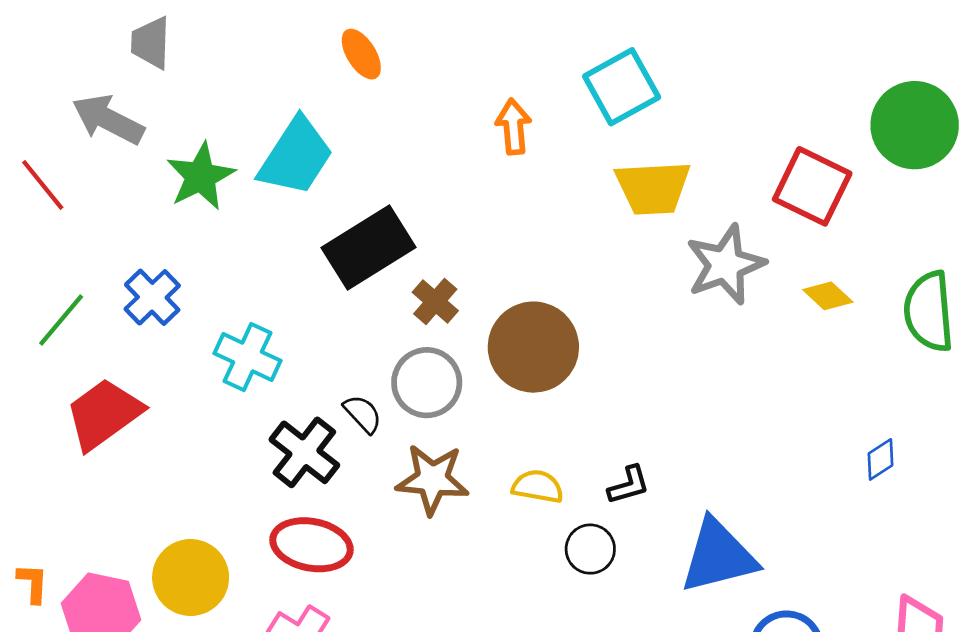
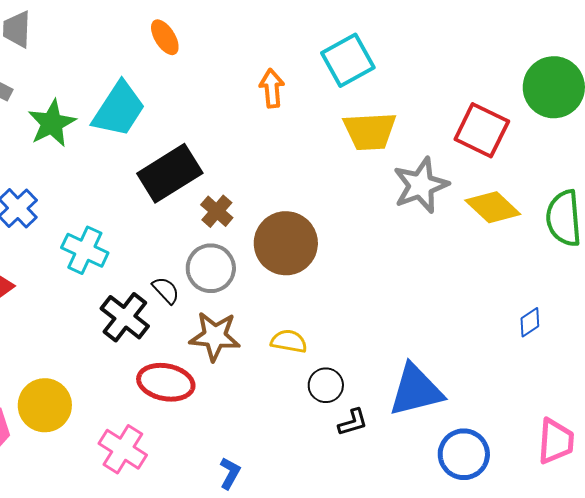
yellow diamond: (828, 296) -> (493, 207), size x1.6
black L-shape: (629, 485) -> (353, 422), moved
red ellipse: (312, 545) -> (166, 382), moved

